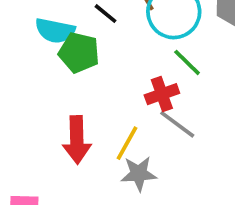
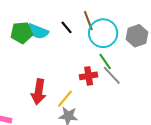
green pentagon: (79, 53) -> (22, 33), moved, turned -30
gray line: (177, 124) -> (112, 75), moved

